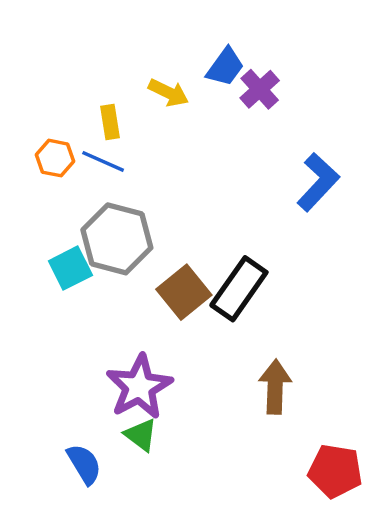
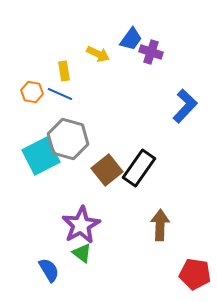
purple cross: (260, 89) -> (151, 52), turned -30
cyan square: (70, 268) -> (41, 156), size x1.5

